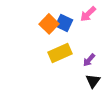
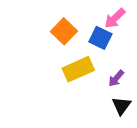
blue square: (64, 23) -> (100, 38), moved

